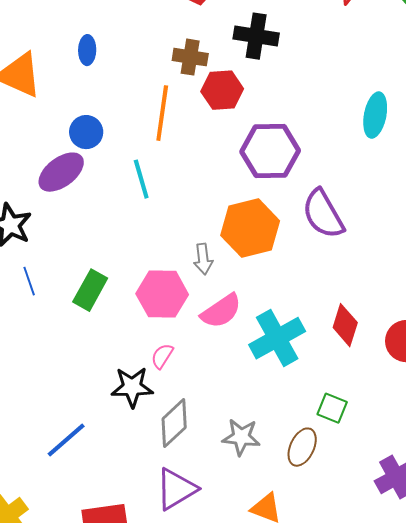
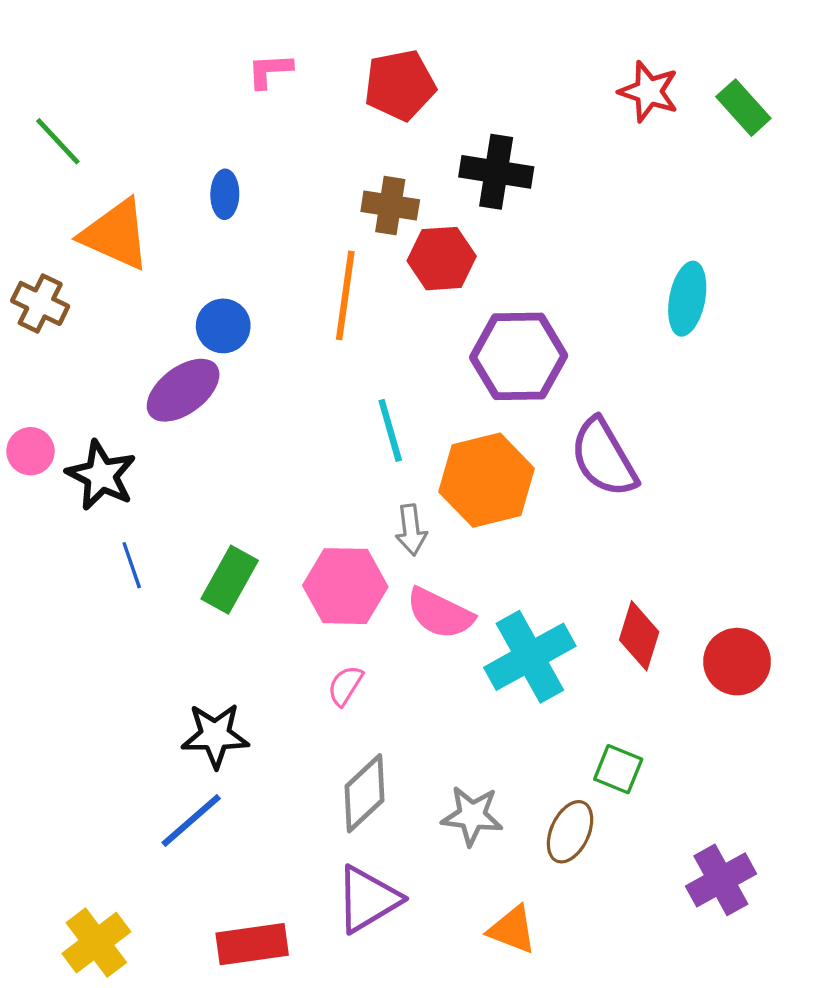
cyan line: (141, 179) -> (390, 430), moved
pink semicircle: (221, 311) -> (440, 613), turned 60
black star: (132, 387) -> (215, 735), moved

